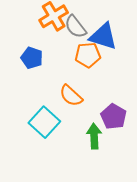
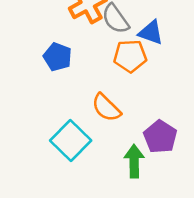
blue triangle: (103, 36) -> (151, 33), size x0.7

